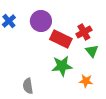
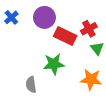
green star: (62, 66) -> (54, 64), moved
orange star: (86, 81) -> (91, 79), size x1.5

